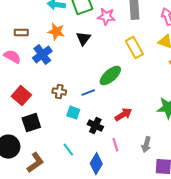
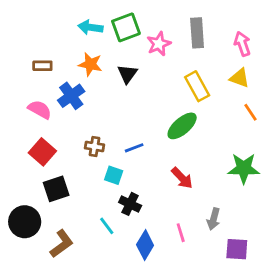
pink star: (106, 17) -> (159, 44), turned -30
pink semicircle: (12, 57) -> (40, 110), moved
green ellipse: (110, 76) -> (182, 126), moved
red arrow: (123, 115) -> (182, 178), turned 78
black cross: (95, 126) -> (130, 204), moved
pink line: (115, 145) -> (181, 233), moved

